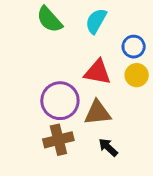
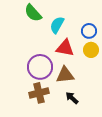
cyan semicircle: (96, 21) -> (57, 25), moved

